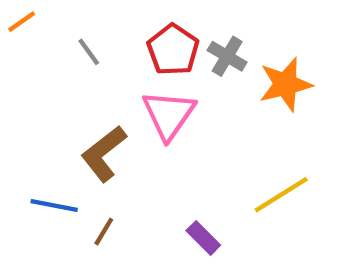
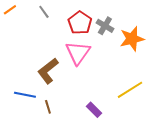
gray line: (89, 52) -> (44, 12), moved
brown line: (104, 231) -> (48, 107), turned -48

